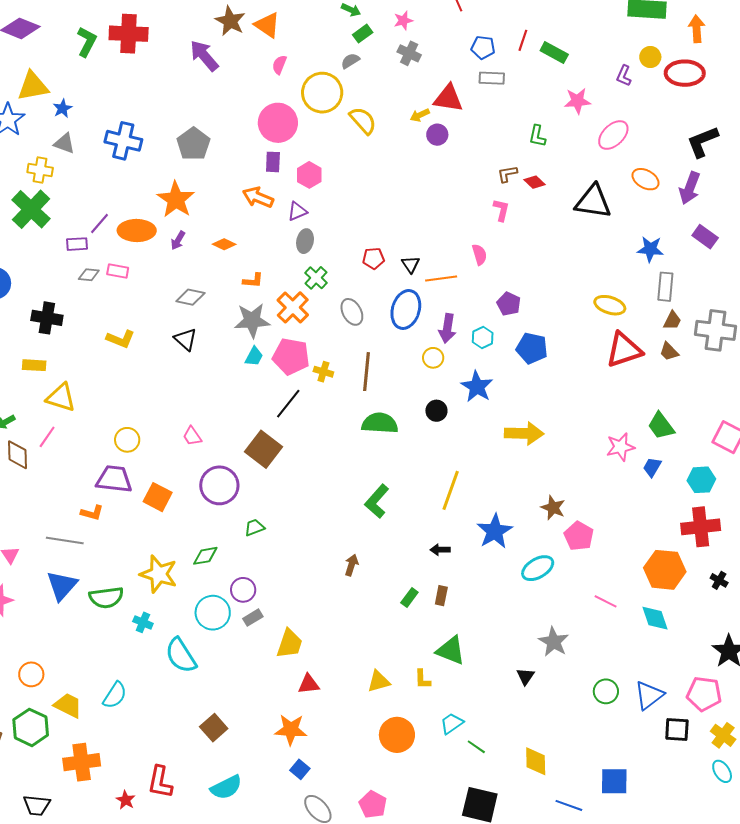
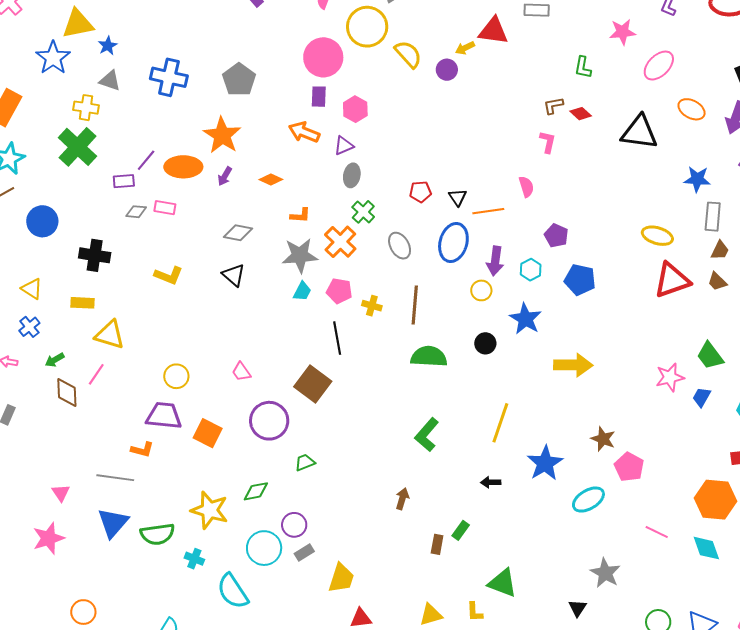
purple circle: (437, 135) -> (447, 70), moved
pink pentagon: (291, 357) -> (339, 291), size x0.7
black line: (288, 404) -> (337, 338), turned -48
brown rectangle: (441, 596) -> (437, 544), moved

